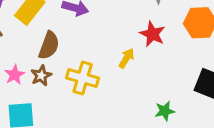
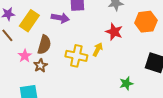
pink star: (15, 75) -> (25, 56), moved
yellow cross: (83, 78) -> (76, 56), moved

